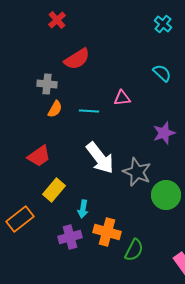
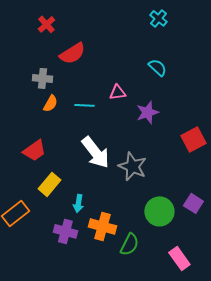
red cross: (57, 20) -> (46, 24), moved
purple star: (164, 133) -> (147, 112), moved
green circle: (166, 195) -> (159, 211), moved
purple cross: (70, 237) -> (65, 231), turned 30

